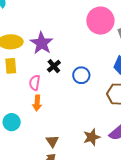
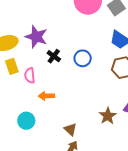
pink semicircle: (35, 83) -> (30, 75), moved
orange arrow: (37, 103) -> (46, 96), turned 98

